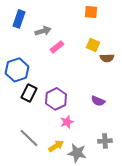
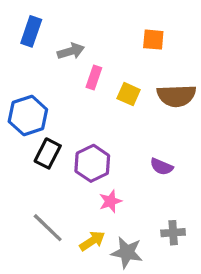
orange square: (91, 12) -> (153, 40), moved
yellow square: (93, 45) -> (129, 94), moved
pink rectangle: (57, 47) -> (94, 78), turned -32
brown semicircle: (107, 58) -> (176, 96), size x1.6

